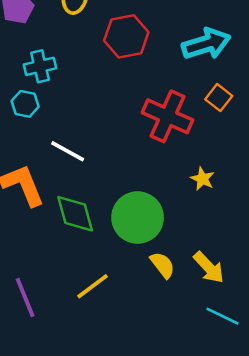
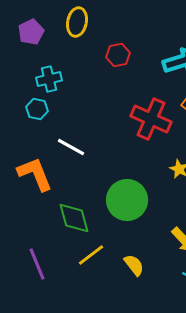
red hexagon: (126, 36) -> (118, 55), size x0.7
green diamond: (75, 214) -> (74, 218), moved
yellow semicircle: (163, 265) -> (134, 265), moved

